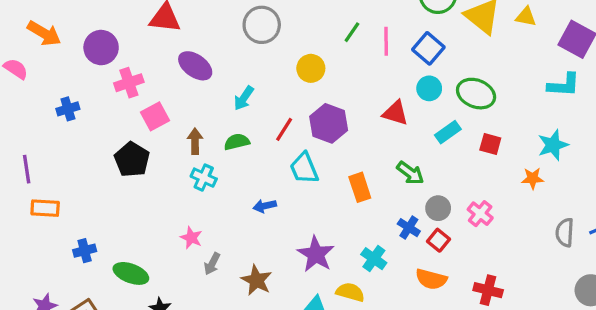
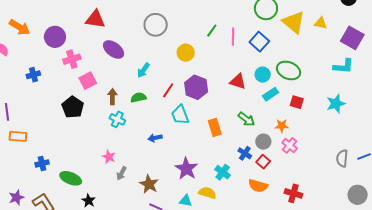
cyan circle: (429, 88) -> (263, 75), moved
orange star: (533, 178) -> (282, 126), moved

